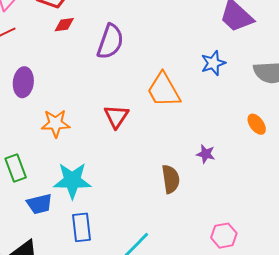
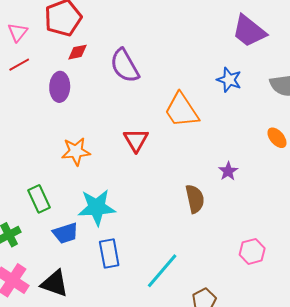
purple semicircle: (110, 42) -> (125, 66), turned 135
blue star: (213, 63) -> (229, 80), turned -30
purple ellipse: (23, 82) -> (60, 87), moved
purple star: (206, 154) -> (228, 171), turned 30

